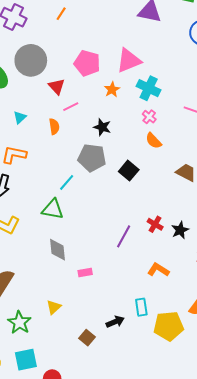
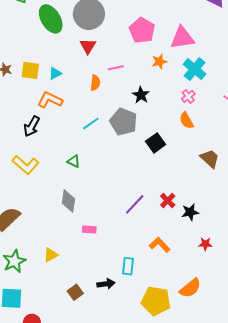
red triangle: (57, 87) -> (88, 46), moved
cyan triangle: (20, 117) -> (55, 73), moved
cyan line: (67, 182) -> (91, 124), moved
green triangle: (53, 209) -> (74, 161), size x0.6
cyan rectangle: (141, 307) -> (128, 266), moved

